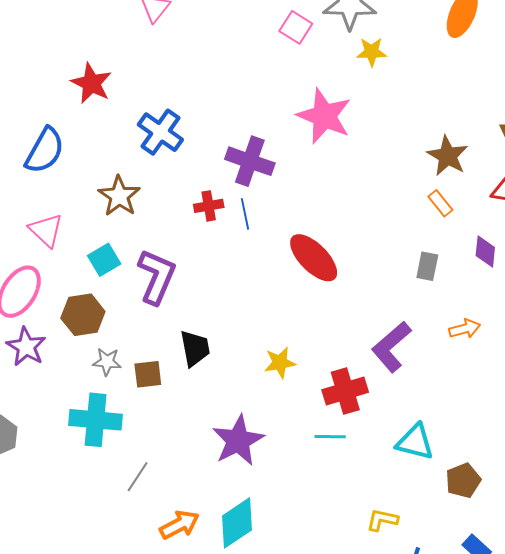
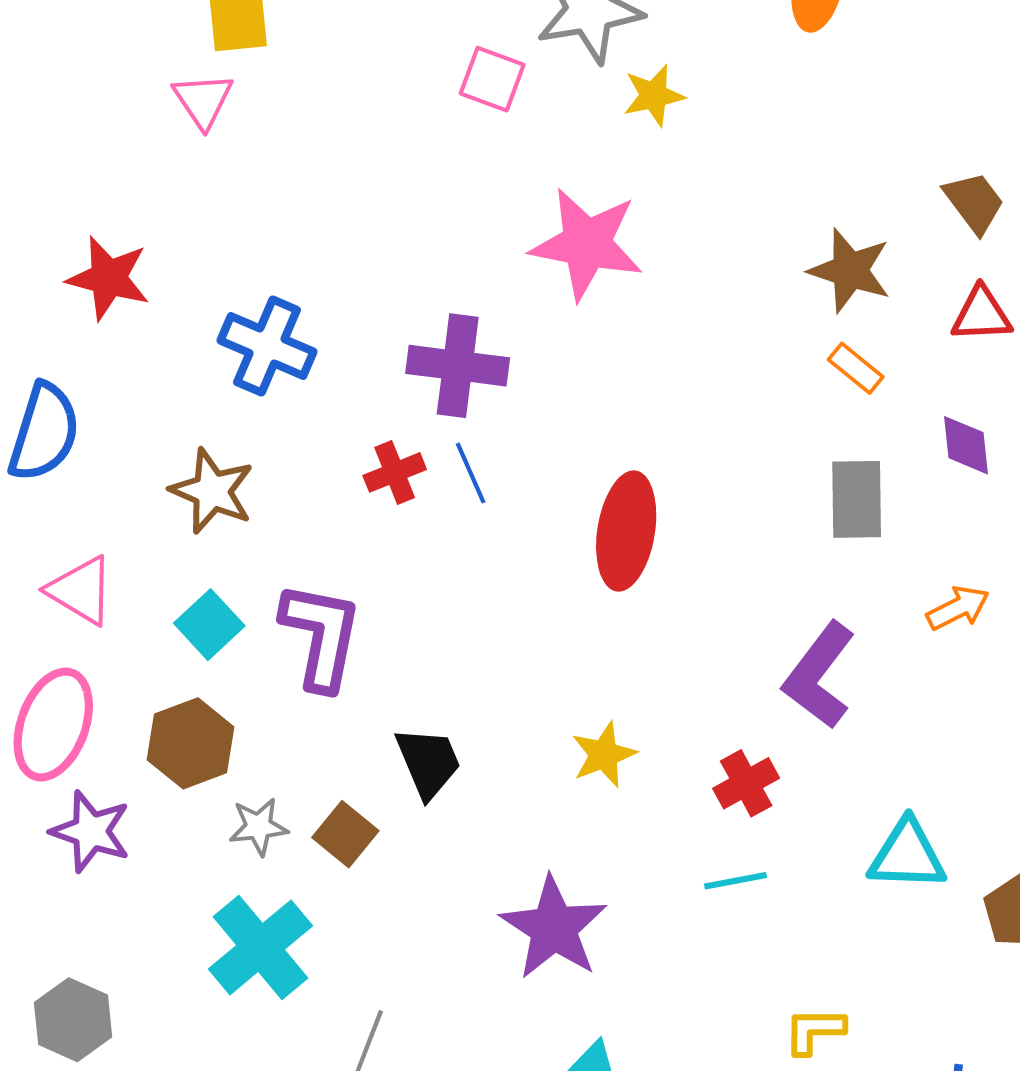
red ellipse: (314, 258) -> (626, 531), turned 66
gray rectangle: (427, 266) -> (857, 499), size x1.4
brown square: (148, 374) -> (345, 834), turned -32
red cross: (345, 391) -> (746, 783), size x0.7
cyan cross: (96, 420) -> (260, 947), turned -33
yellow L-shape: (382, 520) -> (814, 1031), moved

